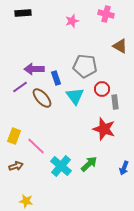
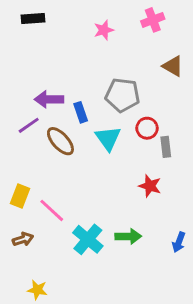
pink cross: (106, 14) -> (153, 20), turned -35
red star: (104, 129) -> (150, 186), size x0.7
green arrow: (89, 164) -> (128, 236), turned 42

